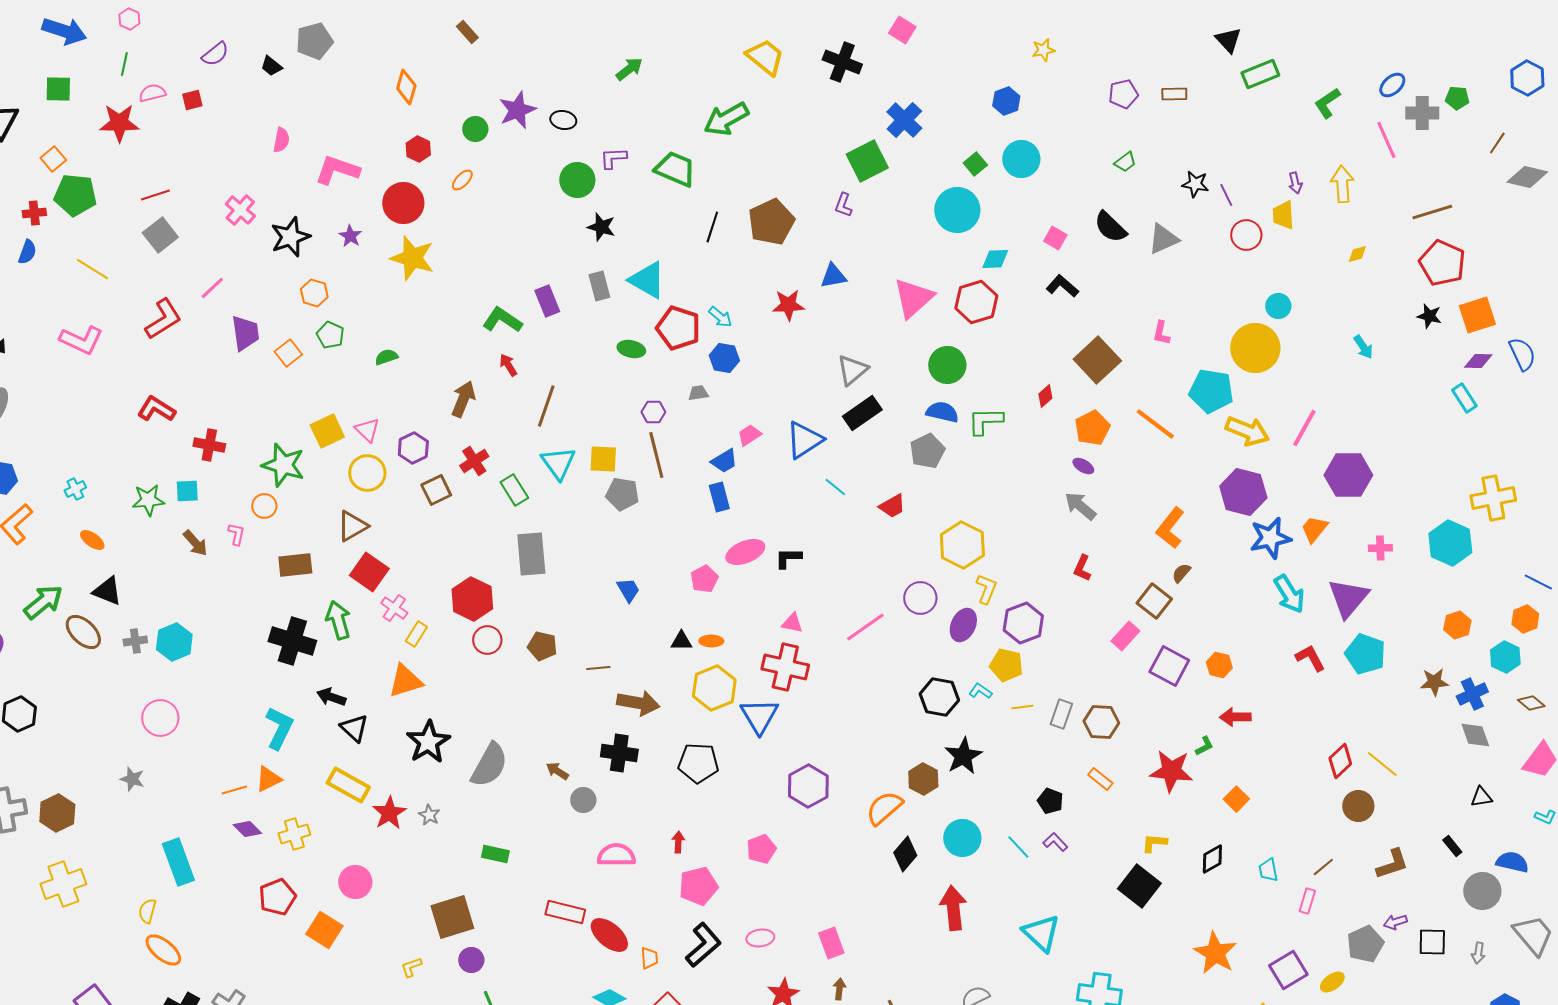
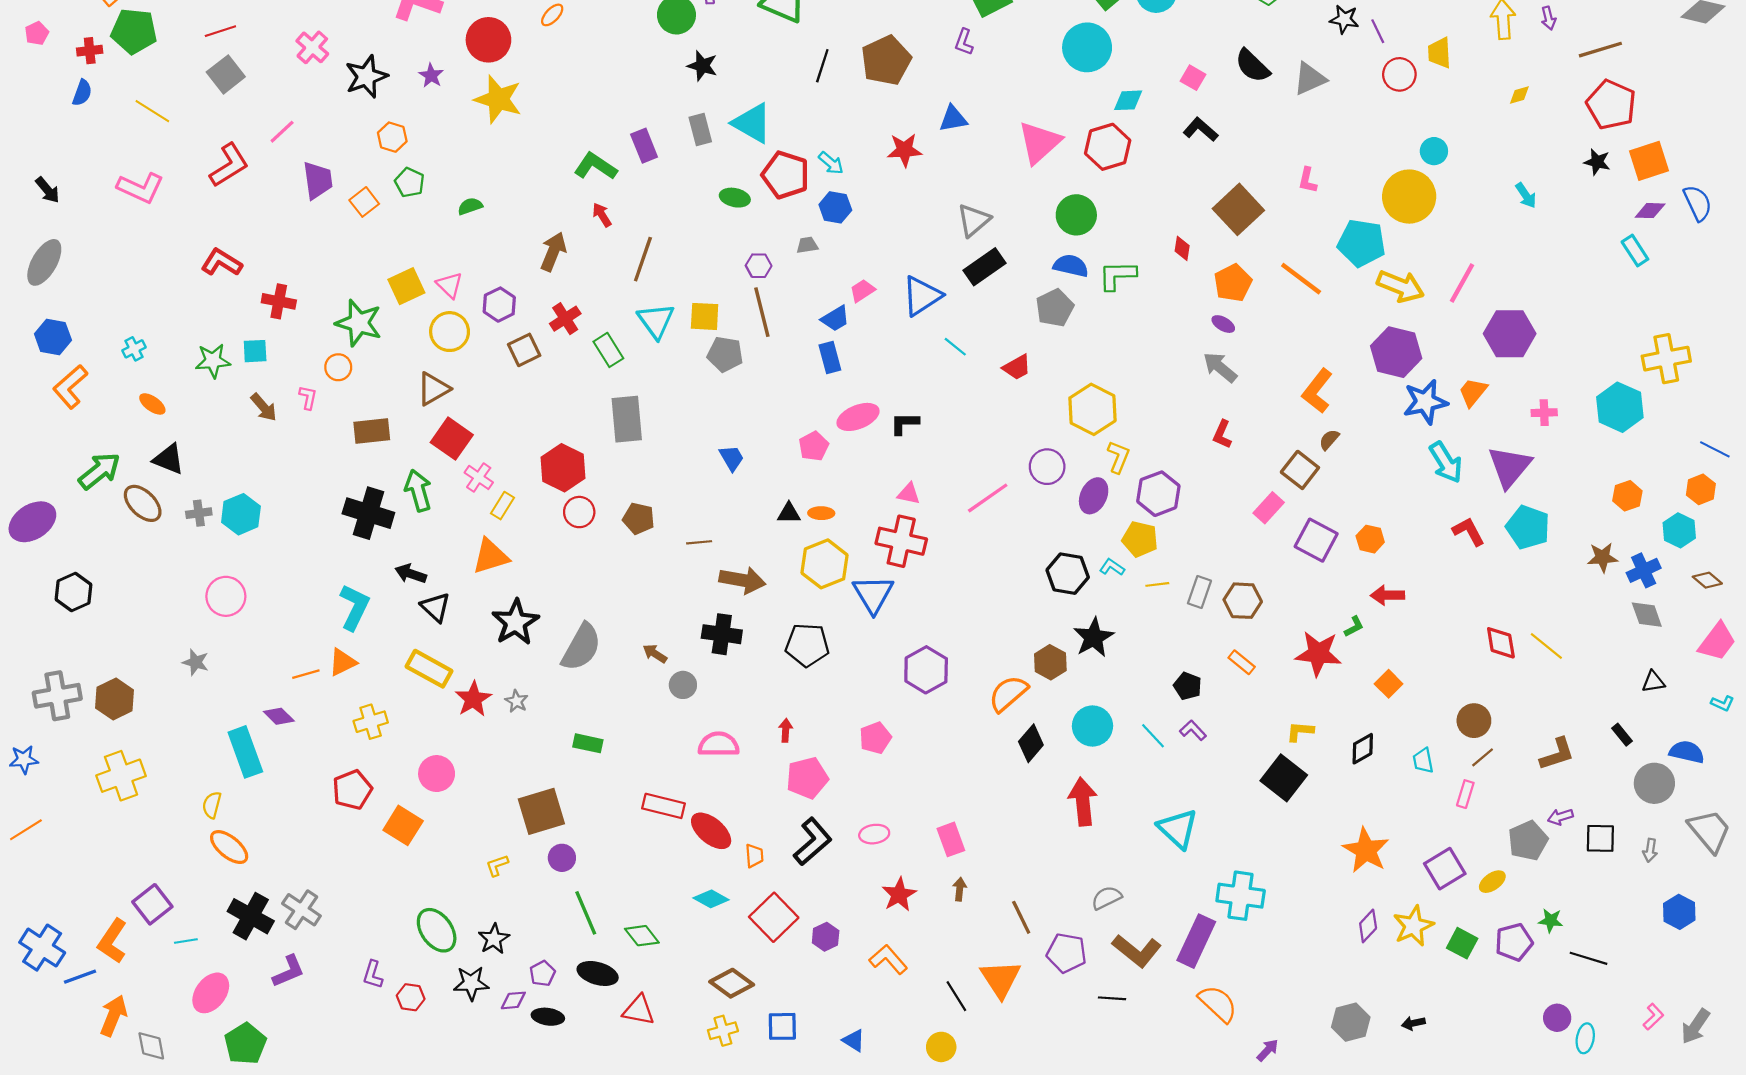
purple arrow: (1295, 183) -> (1549, 18), moved
red diamond: (1045, 396) -> (1182, 248), turned -40
red diamond: (1340, 761) -> (1501, 643), turned -56
brown circle: (1358, 806) -> (1474, 721), moved
purple diamond: (247, 829) -> (279, 716), moved

